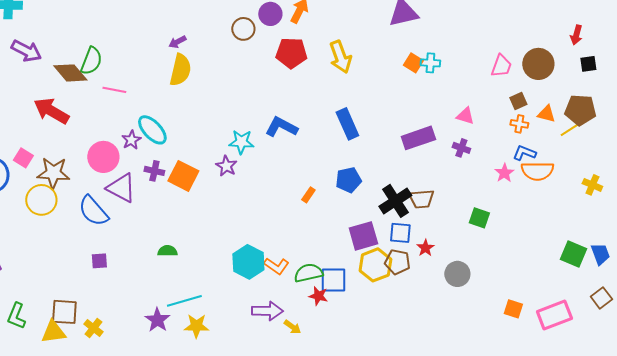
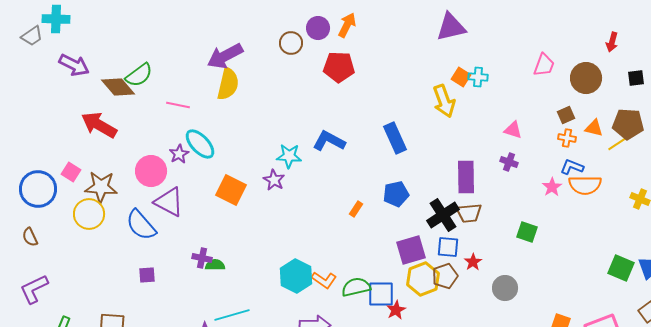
red arrow: (576, 35) -> (612, 42), moved
purple arrow: (177, 42) -> (225, 56), size x2.0
yellow arrow: (340, 57) -> (444, 101), moved
green semicircle: (91, 61) -> (139, 75), turned 32
pink trapezoid: (501, 66) -> (544, 65), moved
pink line: (114, 90) -> (178, 105), moved
purple rectangle: (418, 138) -> (466, 177), moved, turned -72
purple cross: (154, 171) -> (202, 258), moved
brown pentagon: (397, 262) -> (445, 276), turned -30
red star: (318, 296) -> (396, 310), moved, turned 30

